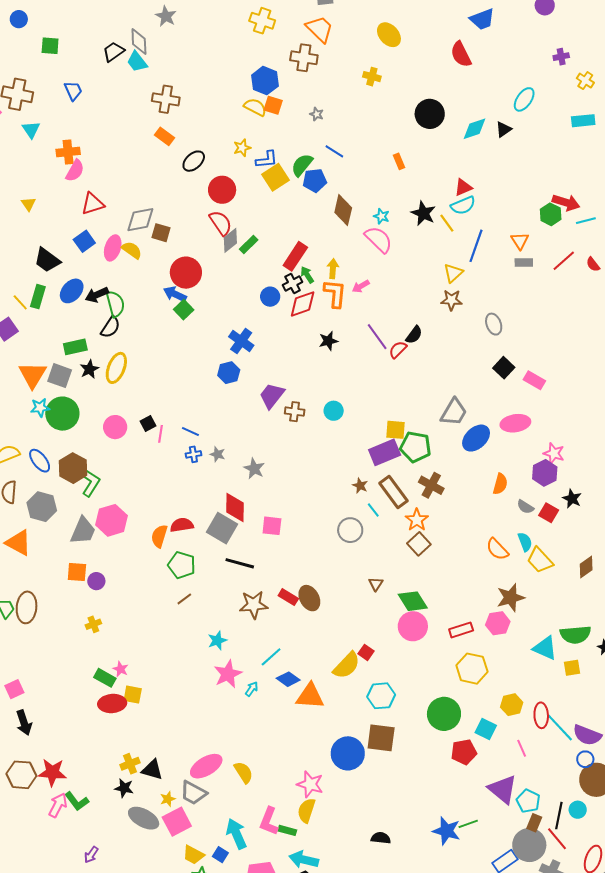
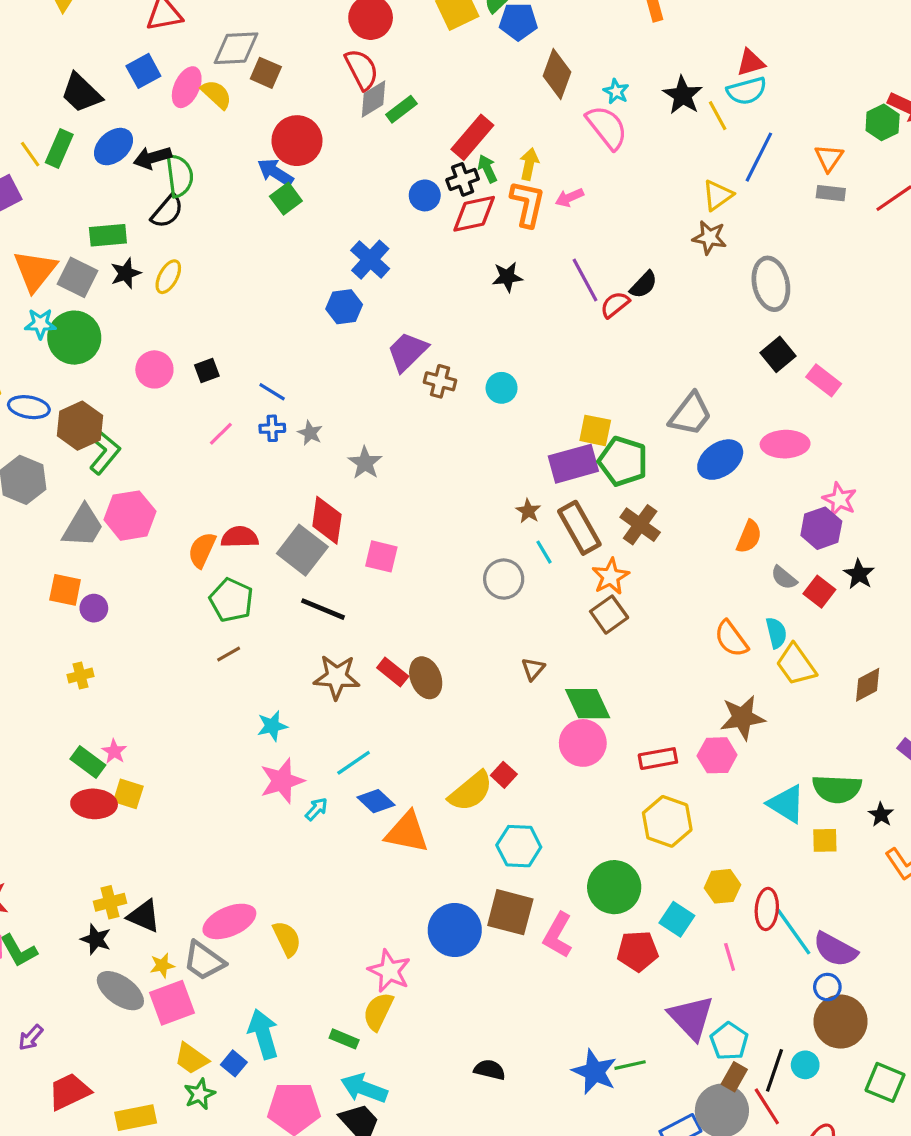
gray ellipse: (494, 324) -> (771, 284), size x1.5
yellow ellipse: (116, 368) -> (168, 277), size x0.7
pink line: (160, 434) -> (221, 434), moved, turned 30
blue ellipse: (40, 461) -> (29, 407), turned -50
pink L-shape: (269, 821) -> (558, 935), moved

